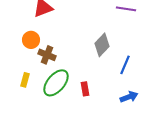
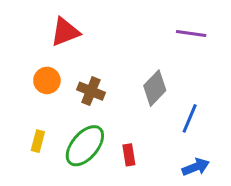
brown cross: (47, 55) -> (91, 91), moved

